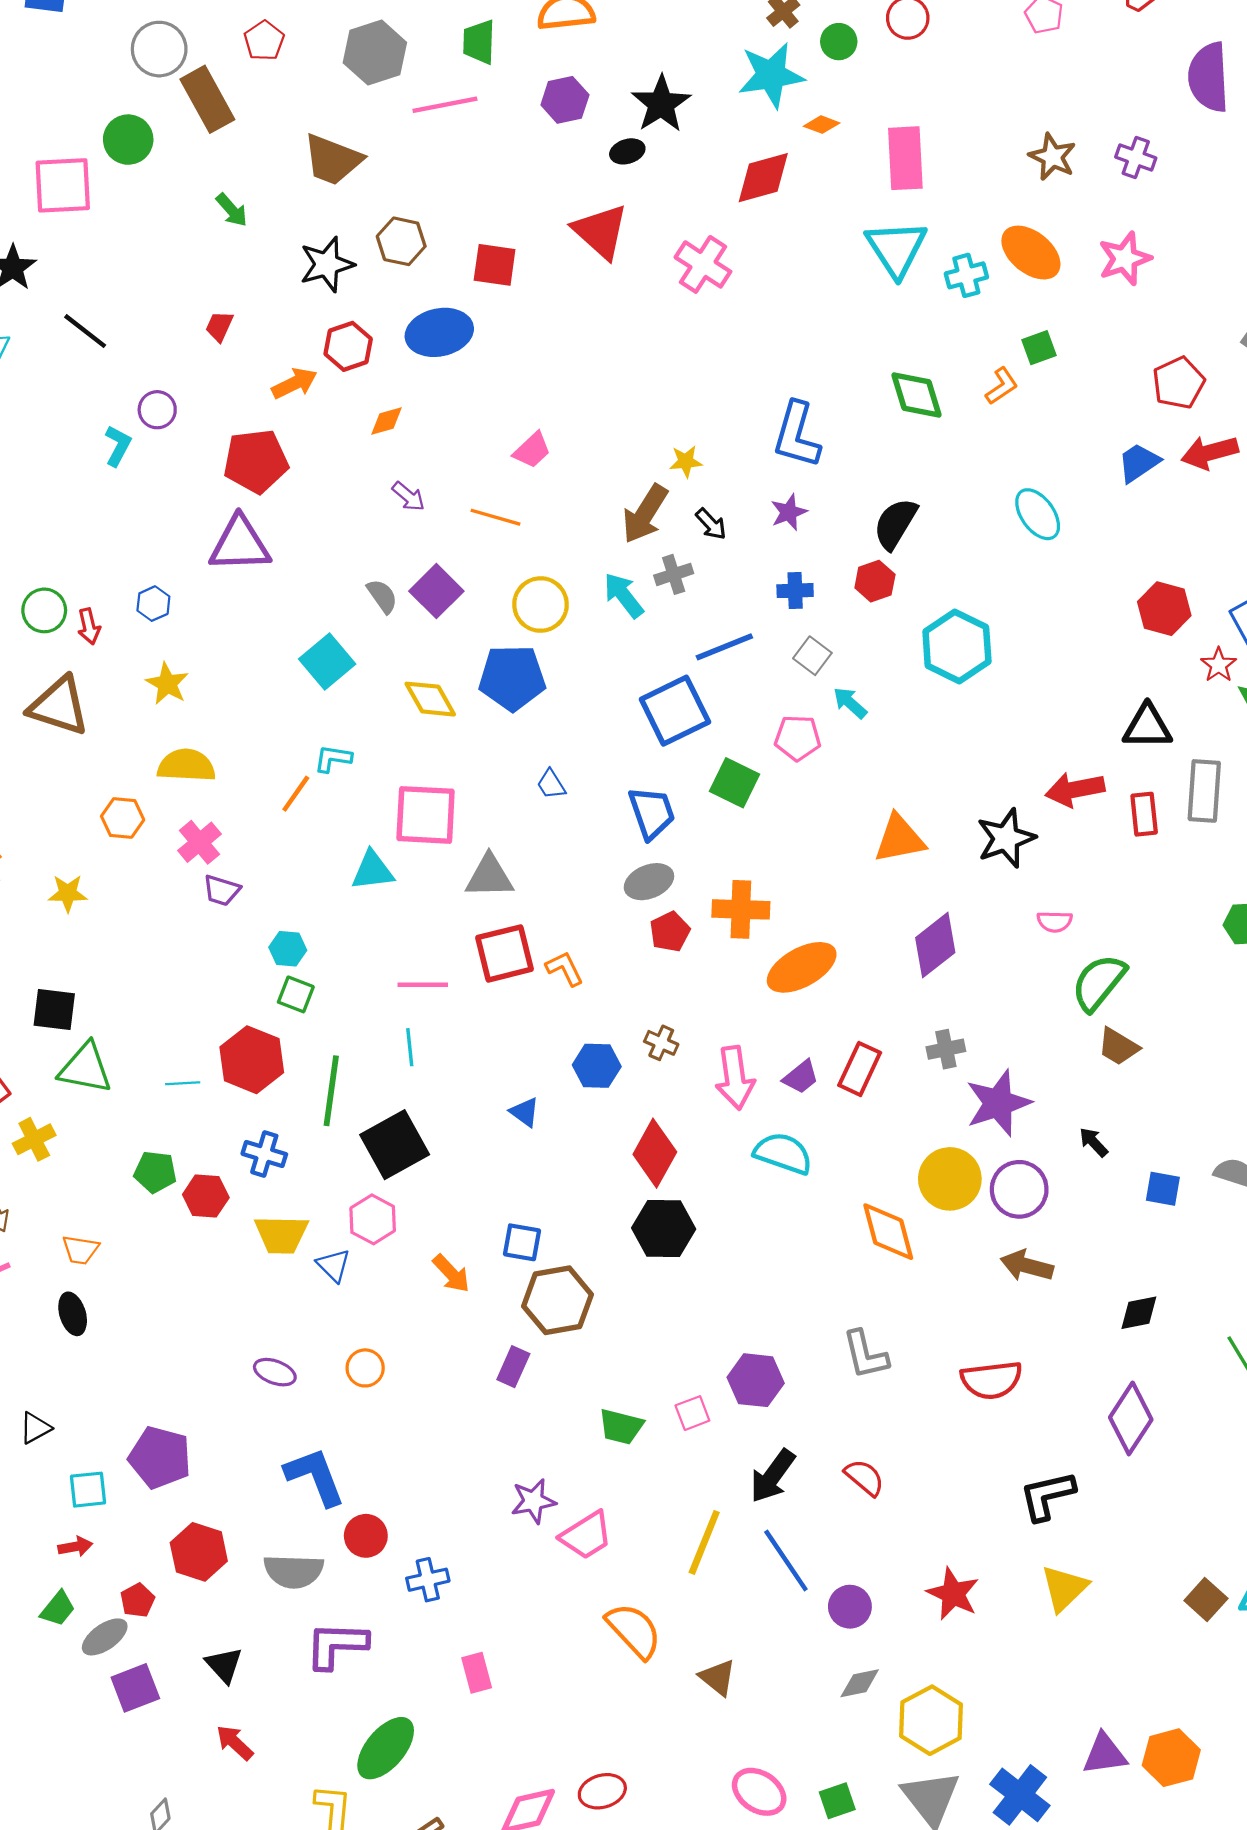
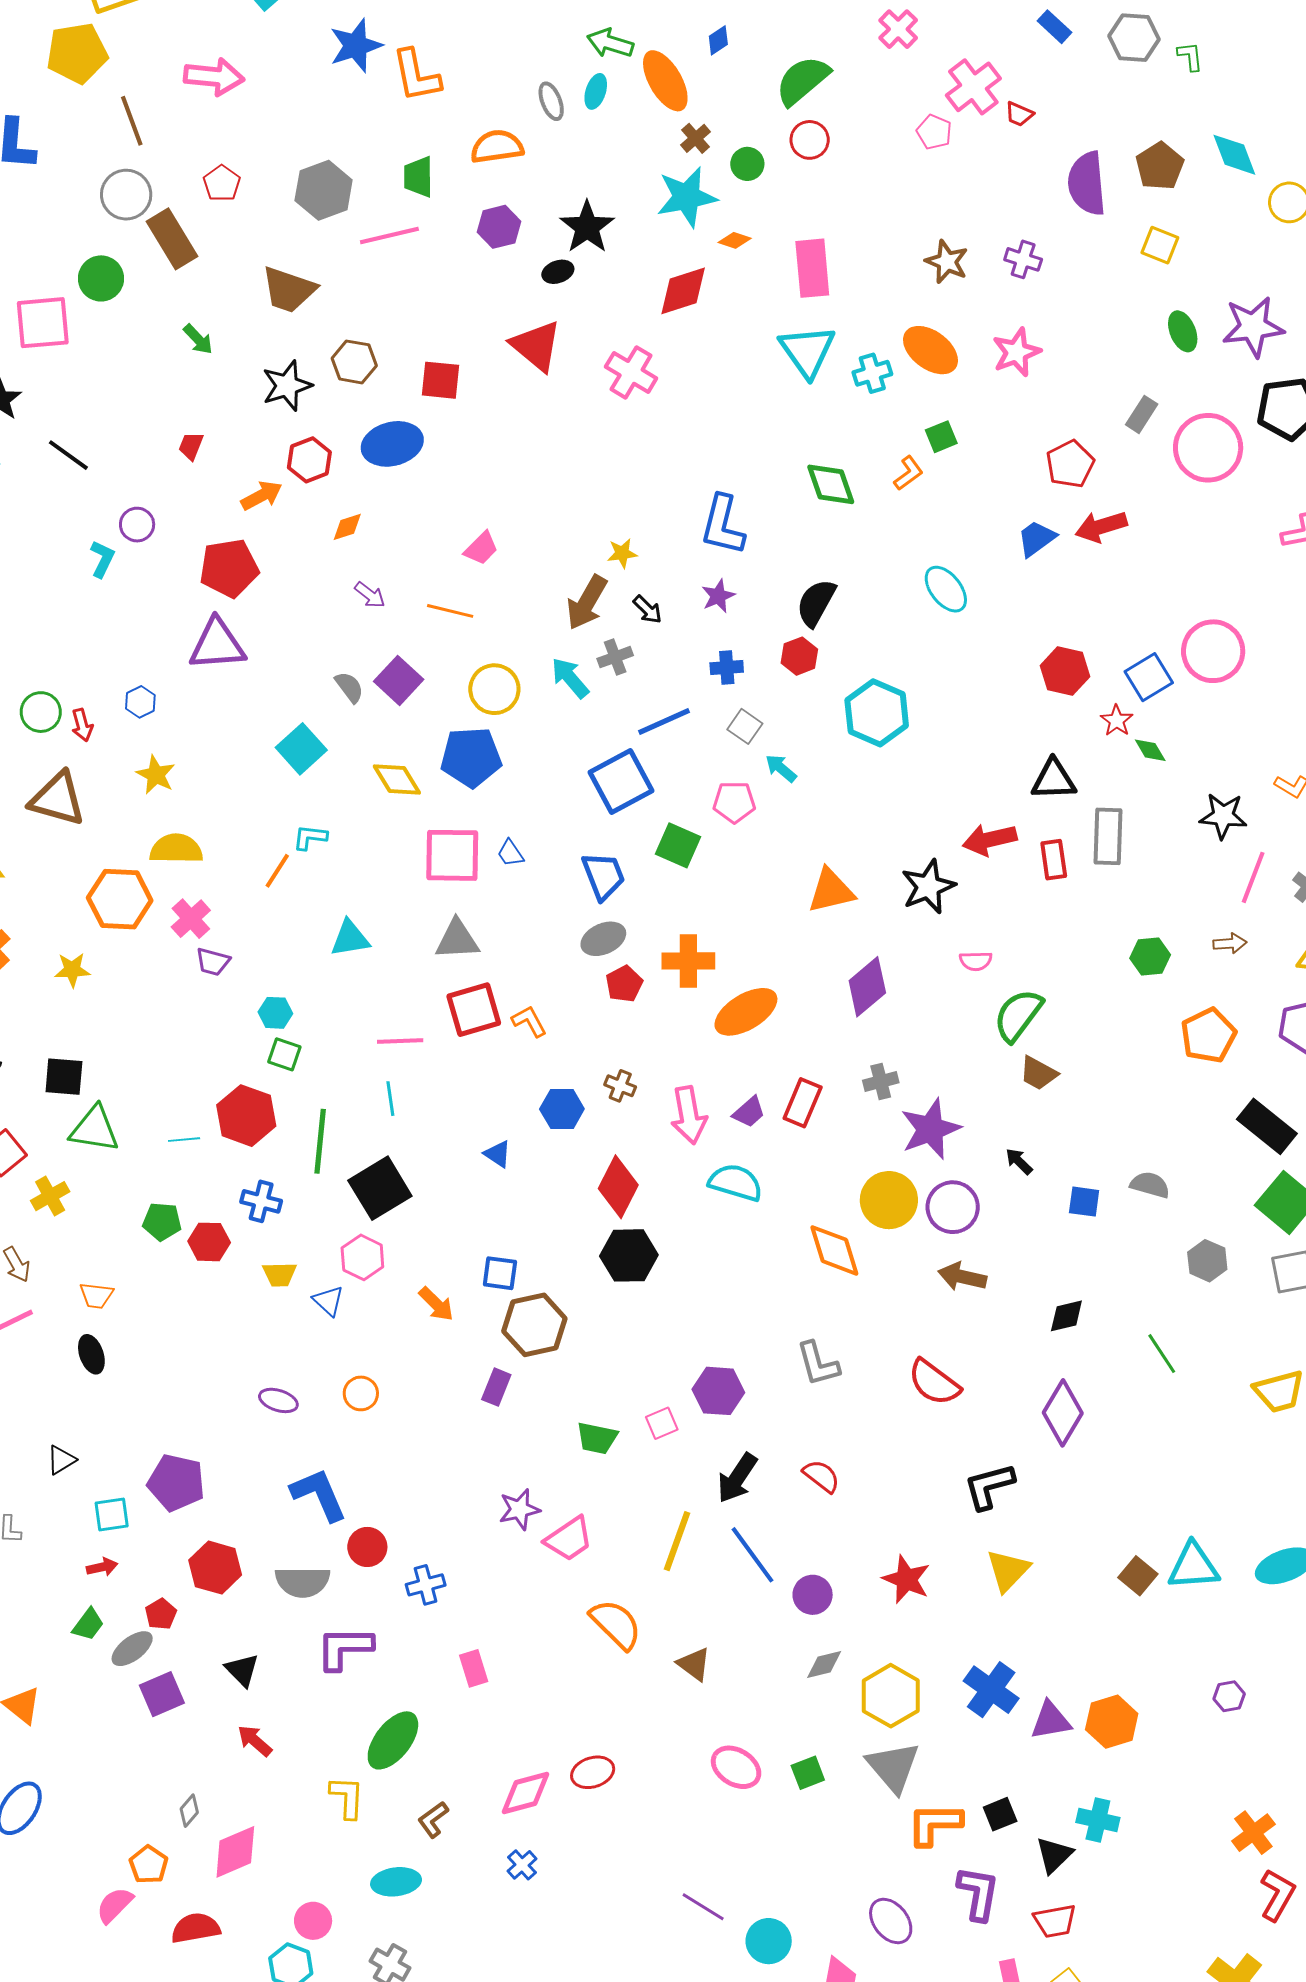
pink square: (426, 815) -> (452, 855), moved
orange hexagon: (123, 818) -> (120, 899), size x1.6
yellow trapezoid: (281, 1234) -> (280, 1274), size x0.7
red semicircle: (991, 1380) -> (934, 1382), turned 46
blue cross: (1020, 1795) -> (991, 1690), moved

